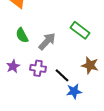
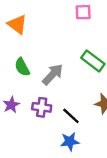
blue star: (74, 91) -> (70, 141), moved

